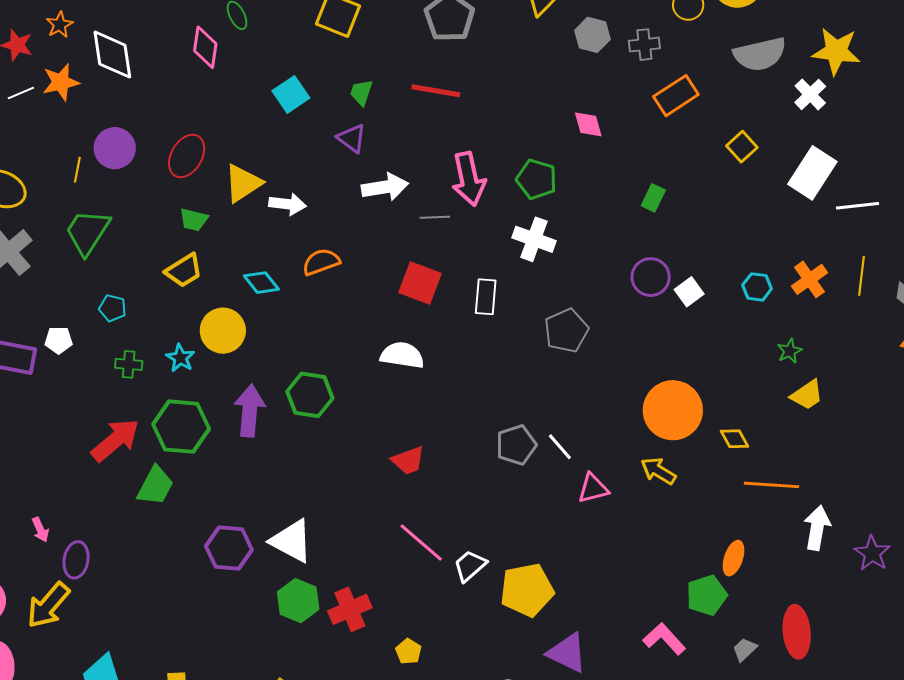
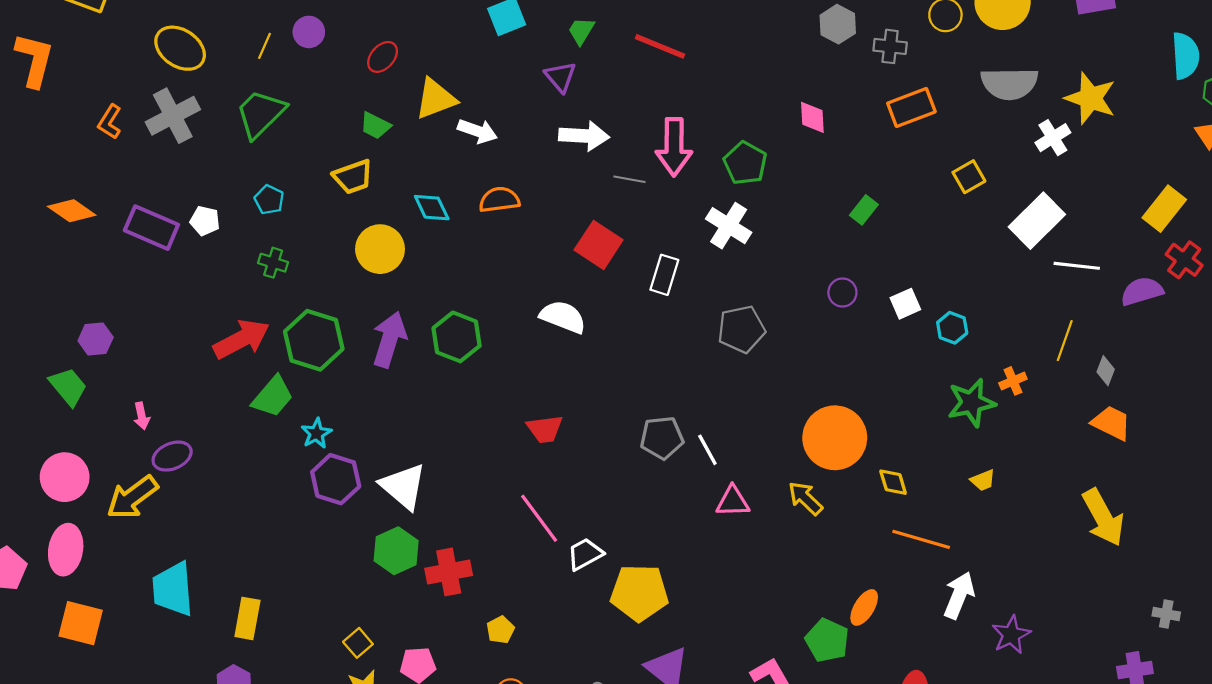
purple circle: (115, 148) -> (309, 32), size x0.7
red ellipse: (187, 156) -> (383, 57), size x0.7
purple circle: (651, 277) -> (842, 293), size x0.7
orange cross: (810, 279) -> (1013, 381), moved, size x0.7
white square: (689, 292) -> (905, 304), moved
green star: (790, 351) -> (971, 403), size x1.8
cyan star: (180, 358) -> (316, 433), moved
yellow trapezoid: (807, 395) -> (983, 480), moved, size x0.7
purple ellipse: (76, 560) -> (172, 456), turned 45
green pentagon: (707, 595) -> (827, 640), turned 30

